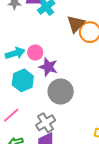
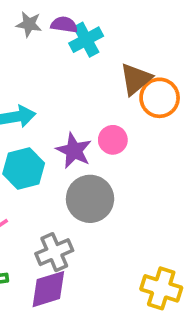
pink circle: (35, 53) -> (113, 140), moved

